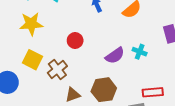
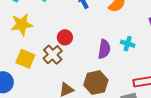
purple semicircle: (115, 56) -> (104, 49), turned -42
brown cross: (57, 69) -> (53, 55), moved

